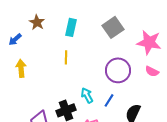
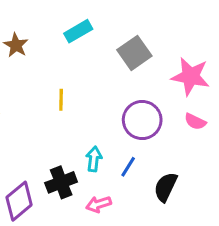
cyan rectangle: (71, 27) -> (78, 31), moved, turned 48
cyan arrow: (87, 95) -> (94, 159), turned 35

